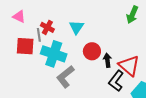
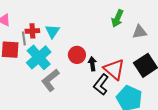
red cross: (47, 27) -> (32, 31), turned -32
cyan triangle: (76, 27) -> (52, 31), moved
cyan cross: (54, 54) -> (39, 57), turned 30

